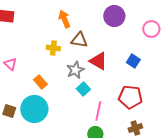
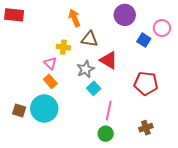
blue square: (133, 61) -> (144, 40), moved
pink triangle: (10, 64) -> (50, 63), moved
red pentagon: (130, 97) -> (146, 83), moved

